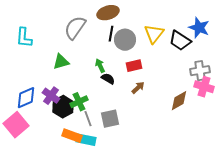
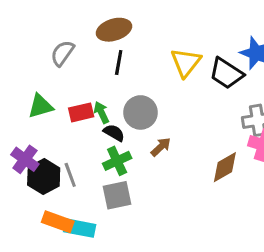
gray semicircle: (75, 28) -> (62, 53), size x0.7
gray circle: (125, 40) -> (141, 112), moved
red rectangle: (134, 66) -> (81, 112), moved
green cross: (79, 102) -> (117, 161), moved
gray line: (88, 119) -> (70, 175), moved

